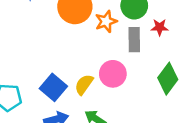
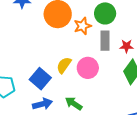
red star: (160, 27) -> (127, 46), moved
yellow semicircle: (84, 84) -> (64, 65), moved

